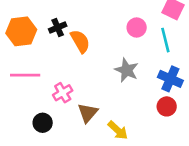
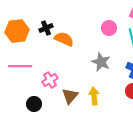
orange semicircle: (80, 41) -> (64, 39), turned -36
yellow arrow: (118, 130) -> (94, 96), moved, turned -138

